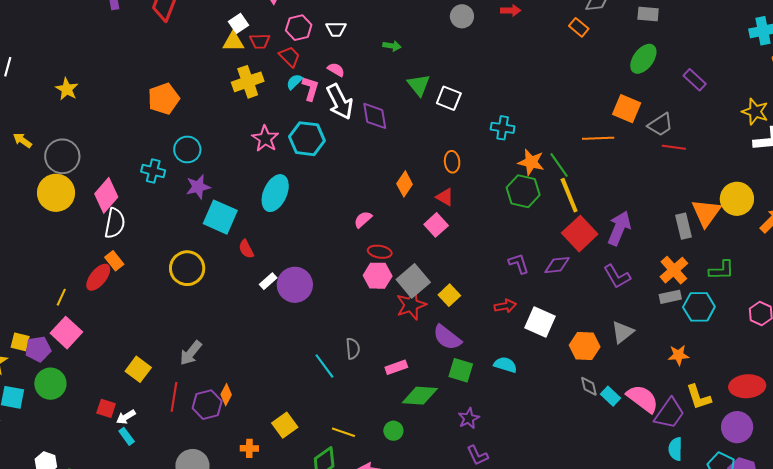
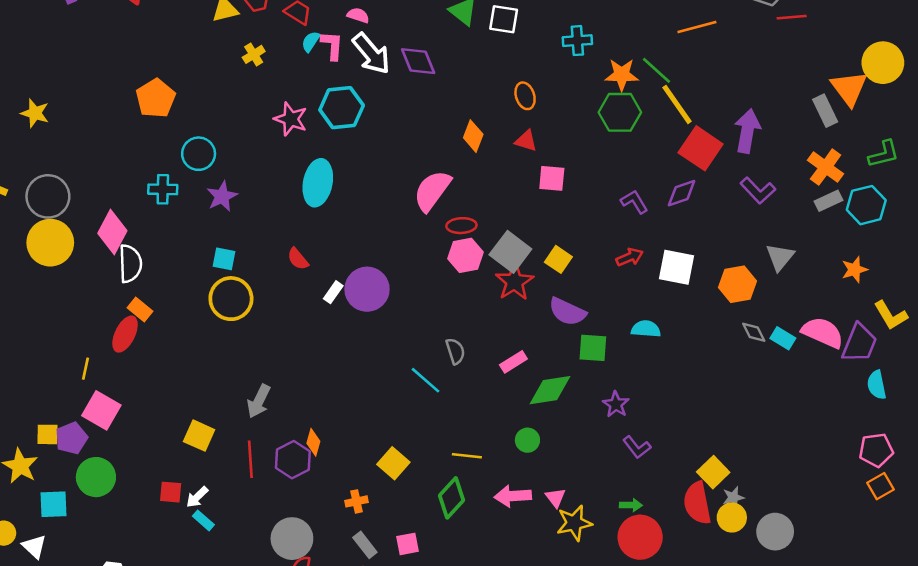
yellow cross: (248, 82) -> (254, 54), size x0.6
cyan square: (220, 217) -> (224, 259), moved, size x0.6
pink semicircle: (363, 219) -> (432, 191), size x1.8
pink square: (436, 225) -> (552, 178), moved, turned -30

